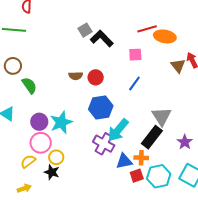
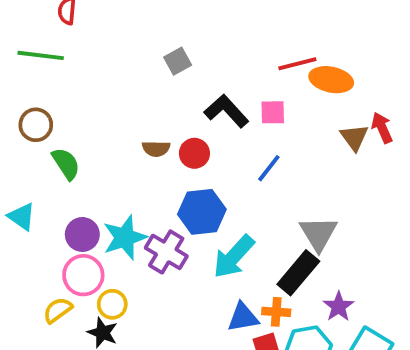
black L-shape: (102, 39) -> (226, 111), moved
purple star: (185, 142) -> (339, 307), moved
purple cross: (104, 144) -> (166, 252), moved

